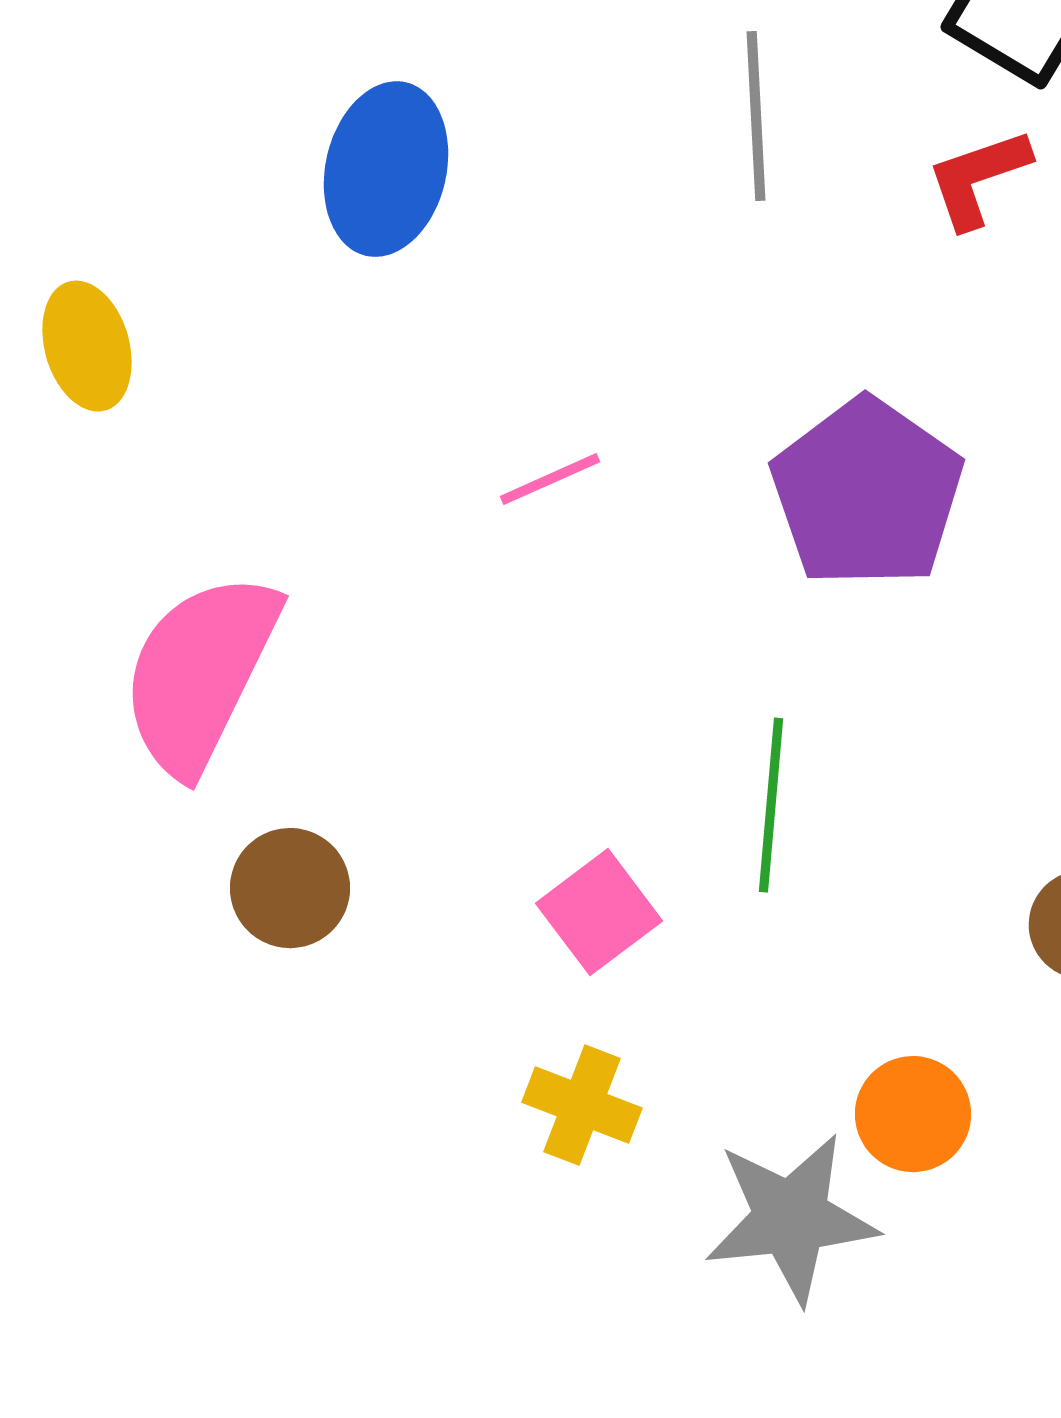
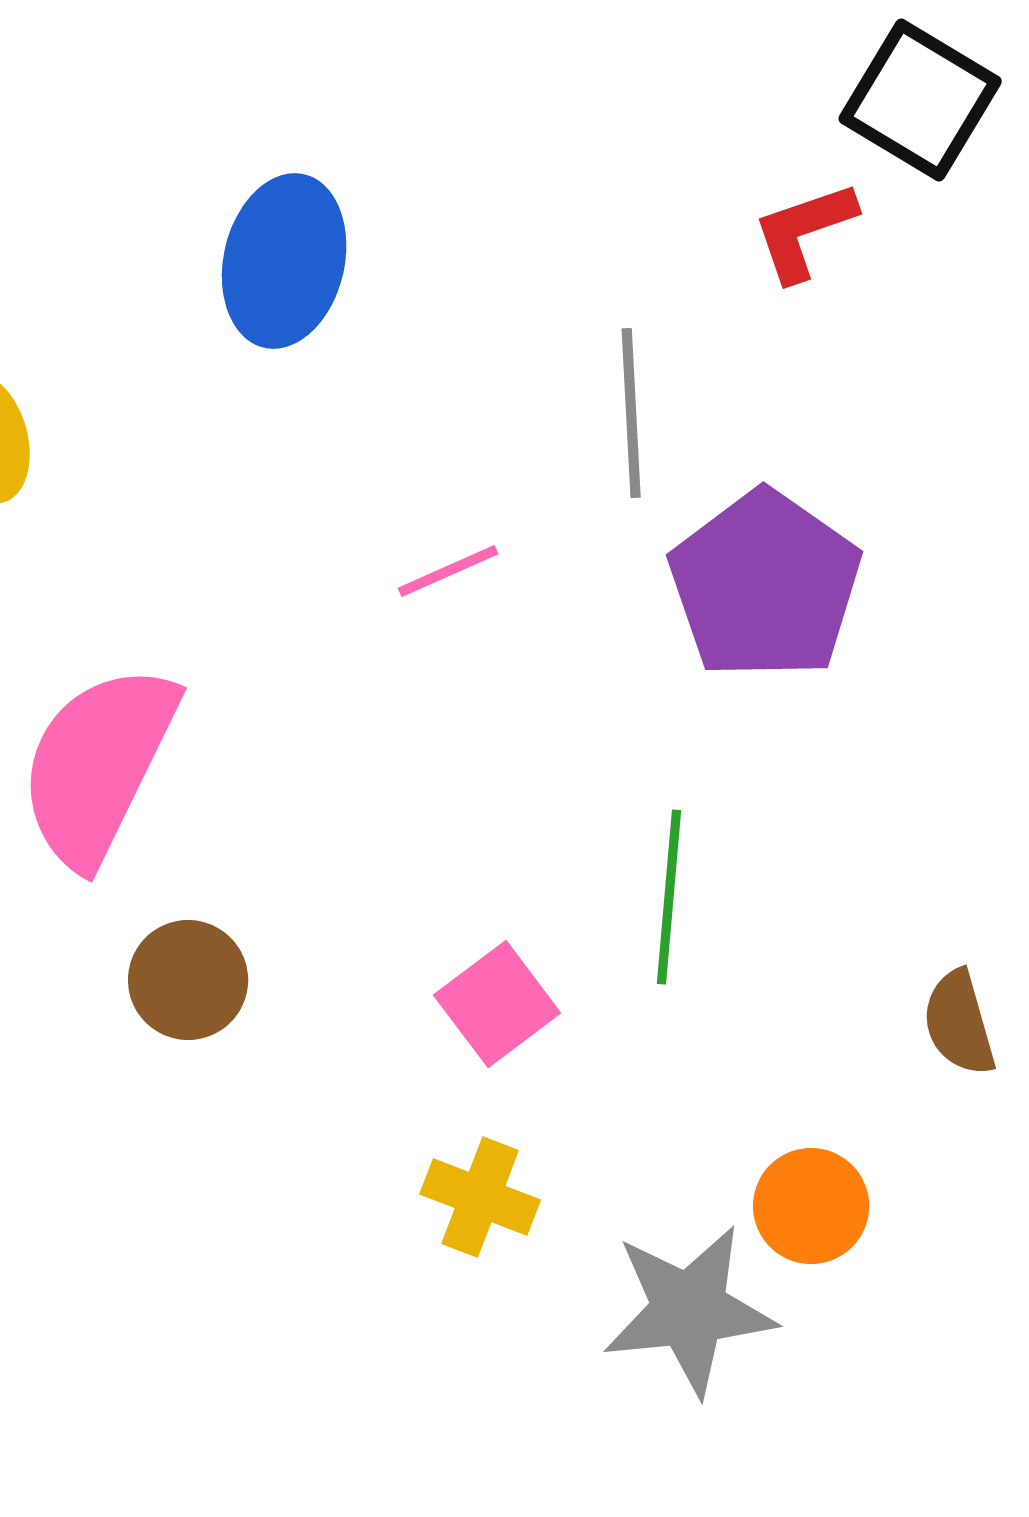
gray line: (756, 116) -> (631, 413), moved
red L-shape: (978, 178) -> (804, 231), moved

